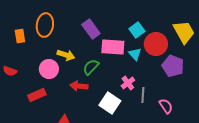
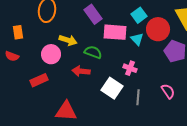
orange rectangle: (20, 36) -> (18, 32), moved
green semicircle: (91, 67) -> (93, 52), turned 66
pink cross: (128, 83) -> (130, 68), turned -32
gray line: (143, 95) -> (138, 97), moved

